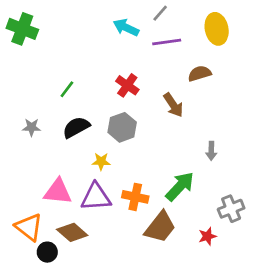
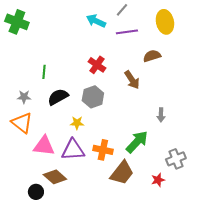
green line: (67, 89) -> (44, 72), moved, turned -32
orange triangle: (29, 227) -> (22, 123), moved

